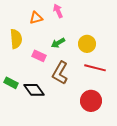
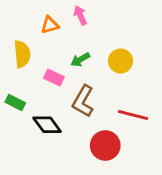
red line: (95, 68) -> (133, 115), moved
green rectangle: (11, 83) -> (15, 103), moved
red circle: (91, 101) -> (105, 145), moved

